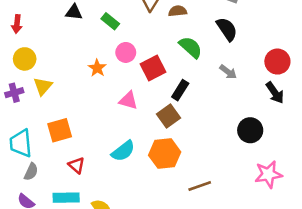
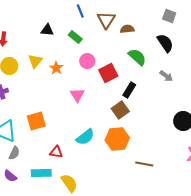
orange star: (97, 68) -> (56, 68), moved
yellow triangle: (43, 86) -> (35, 61), moved
pink triangle: (128, 100) -> (77, 95), moved, turned 42
red triangle: (76, 165) -> (56, 152), moved, turned -32
brown line: (200, 186) -> (144, 164), turned 30

